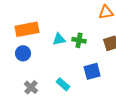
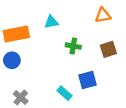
cyan triangle: (59, 39) -> (51, 22), moved
cyan rectangle: (63, 84) -> (65, 93), moved

